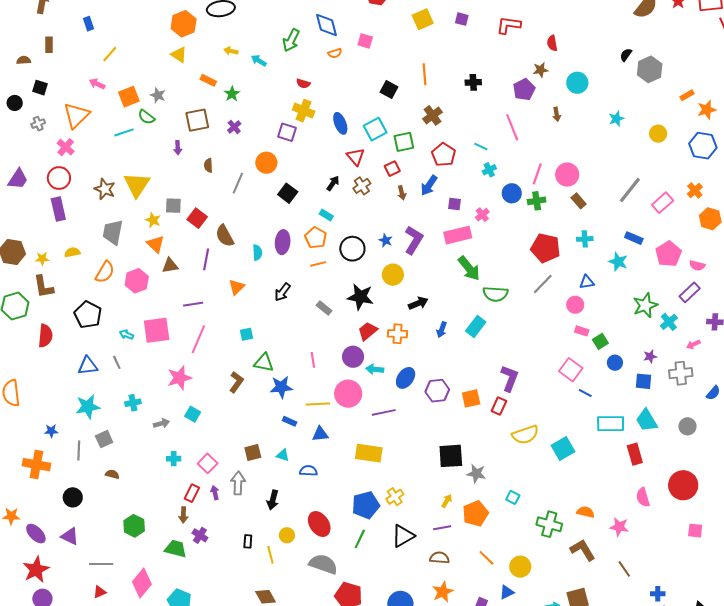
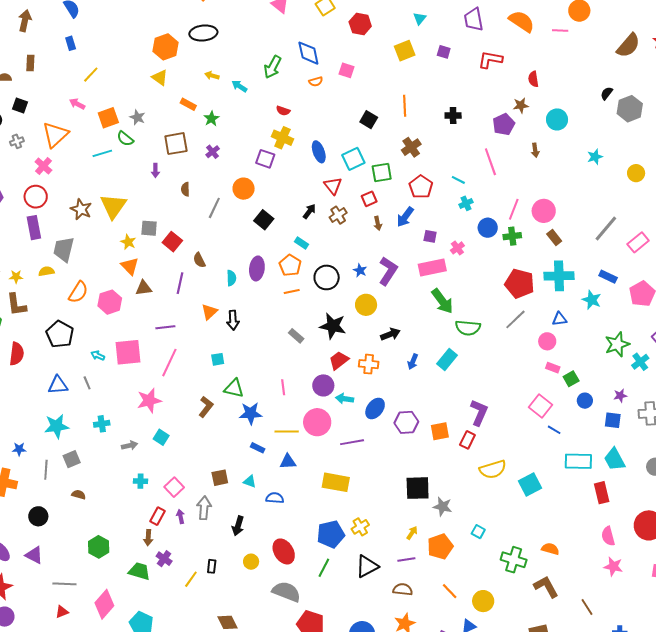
gray trapezoid: (113, 232) -> (64, 249), moved
brown semicircle: (225, 236) -> (199, 260), size x0.7
cyan cross: (585, 239) -> (559, 276), size x1.8
black arrow: (282, 292) -> (233, 320), moved, turned -42
pink star: (619, 527) -> (613, 566), moved
yellow line: (270, 555) -> (191, 579), moved, turned 48

